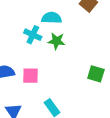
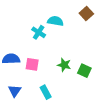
green star: (57, 41) -> (64, 65), moved

